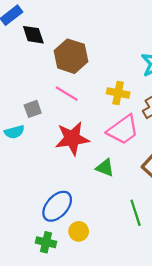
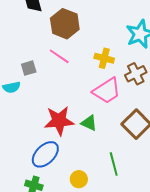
red star: (72, 138) -> (59, 121), moved
yellow circle: (79, 231) -> (79, 179), moved

